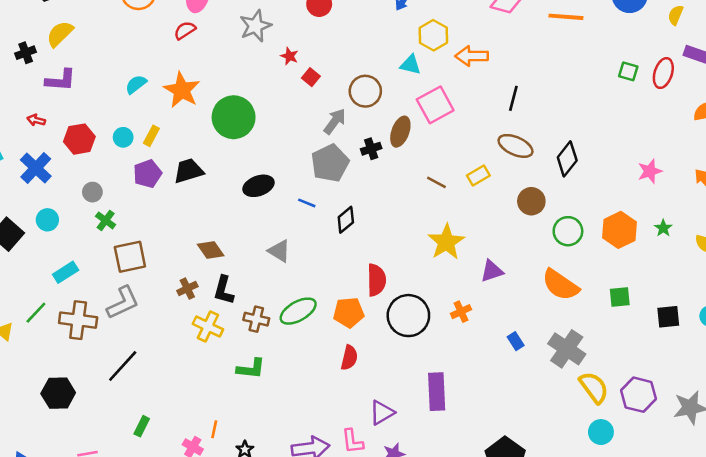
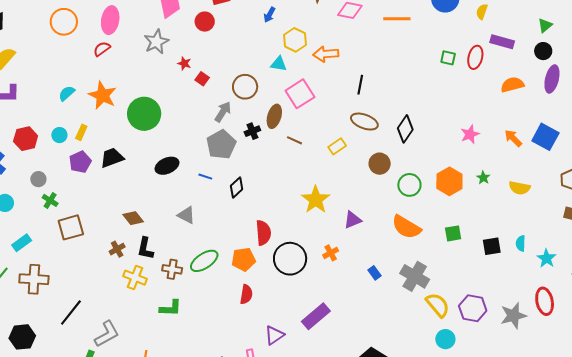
brown line: (436, 182) -> (295, 140), moved
gray L-shape: (123, 303) -> (107, 334), moved
purple rectangle: (437, 392) -> (316, 316), turned 56

